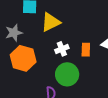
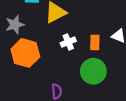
green circle: (67, 74) -> (93, 71), moved

